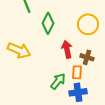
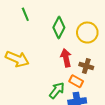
green diamond: (48, 23) -> (59, 27), moved
orange rectangle: (77, 72) -> (76, 81), turned -64

